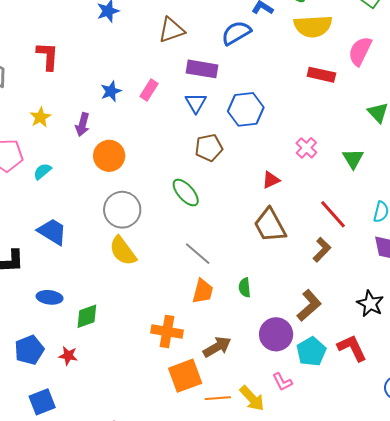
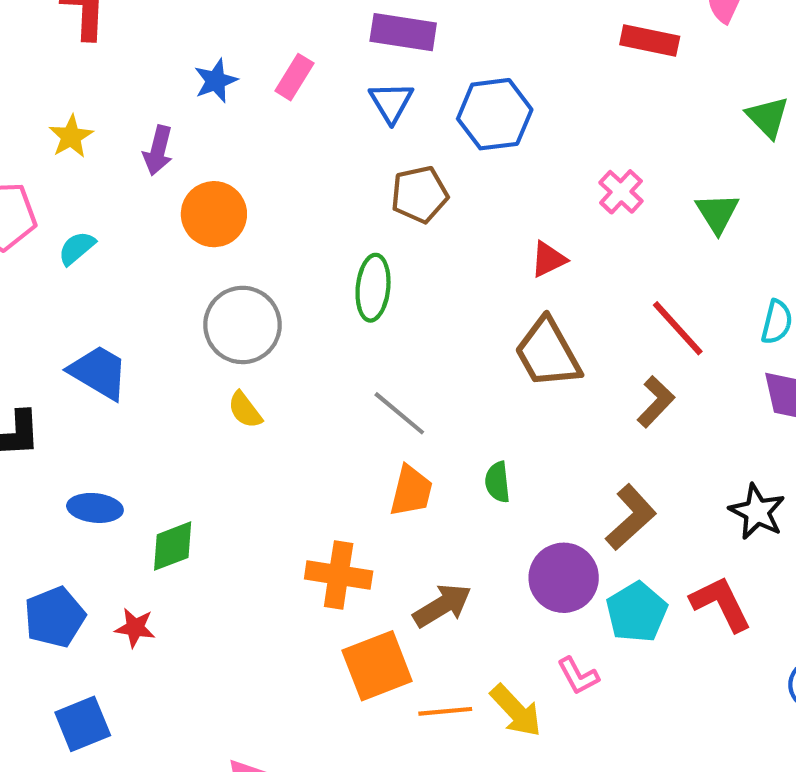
green ellipse: (186, 193) -> (373, 288), turned 48
yellow semicircle: (123, 251) -> (245, 410), size x0.6

